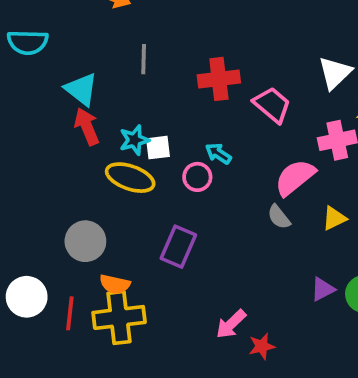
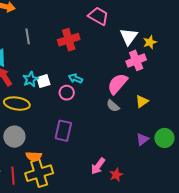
white triangle: (335, 73) -> (129, 37), moved
pink trapezoid: (272, 105) -> (98, 16), moved
yellow ellipse: (130, 178) -> (17, 104), moved

